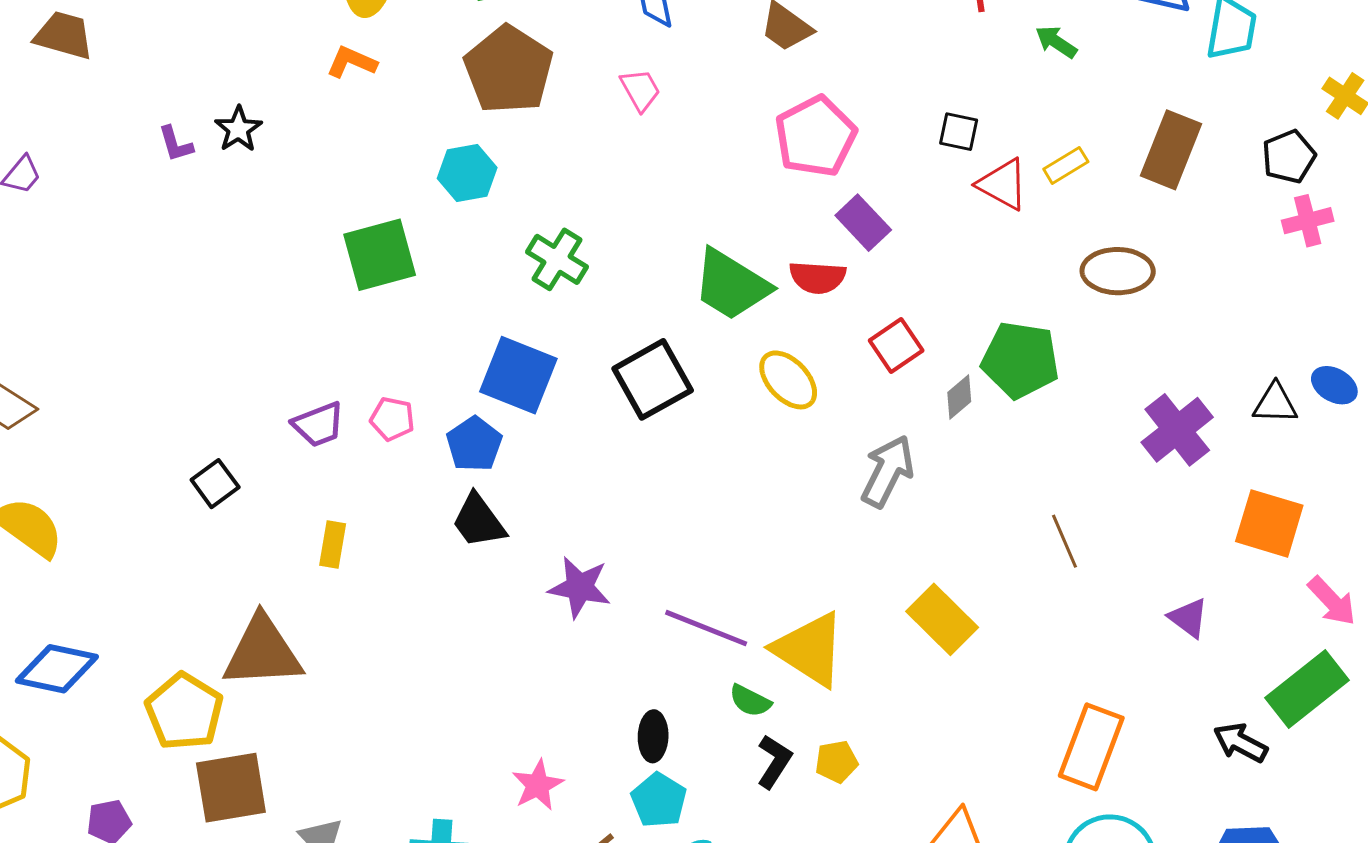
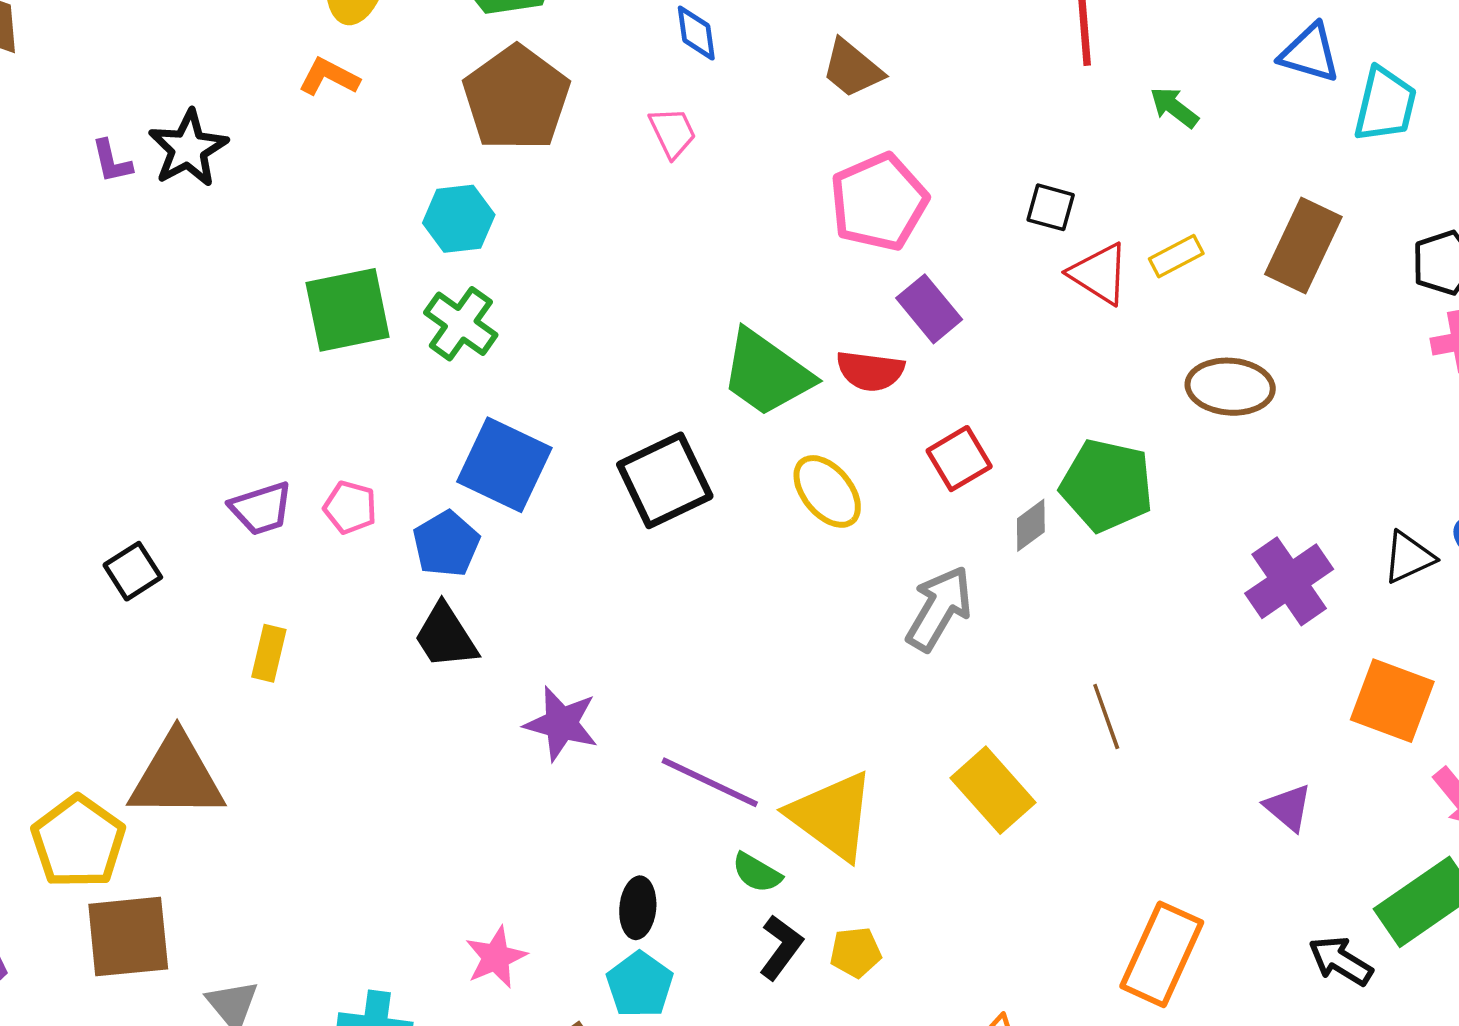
black star: (238, 129) -> (188, 148), size x1.4
green cross: (557, 259) -> (461, 324), moved
black triangle: (1275, 403) -> (1409, 557), turned -30
brown line: (1065, 541) -> (1106, 716), moved

